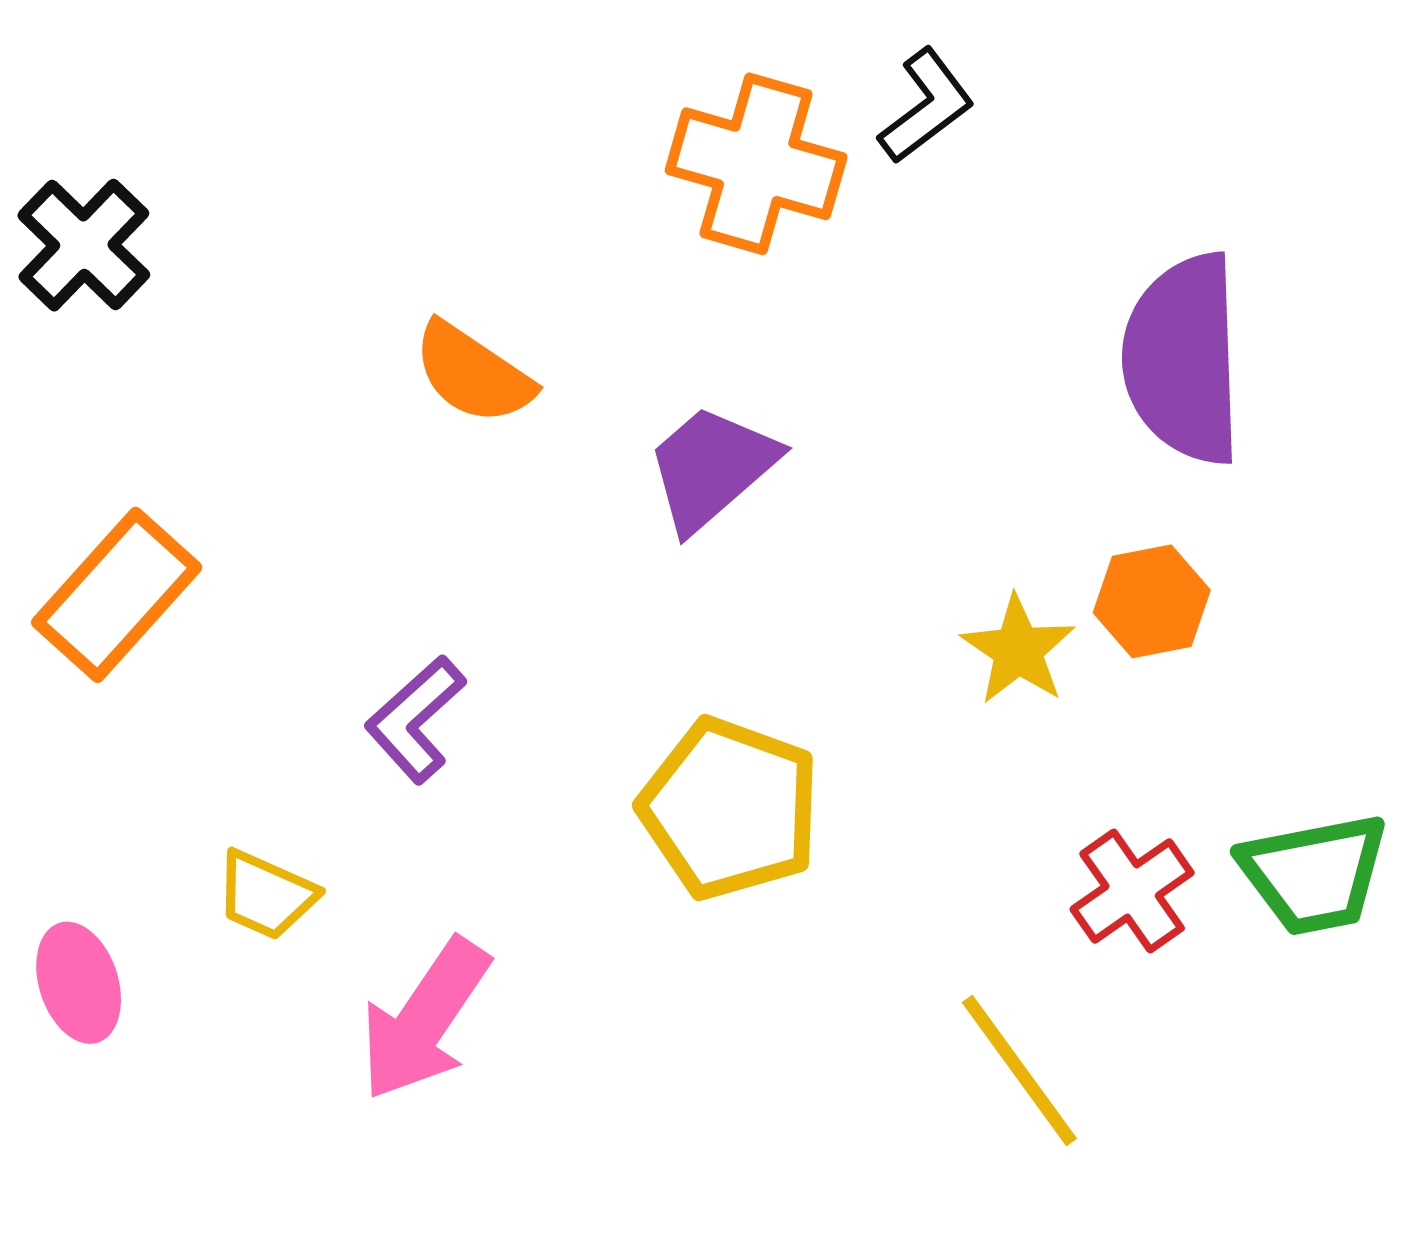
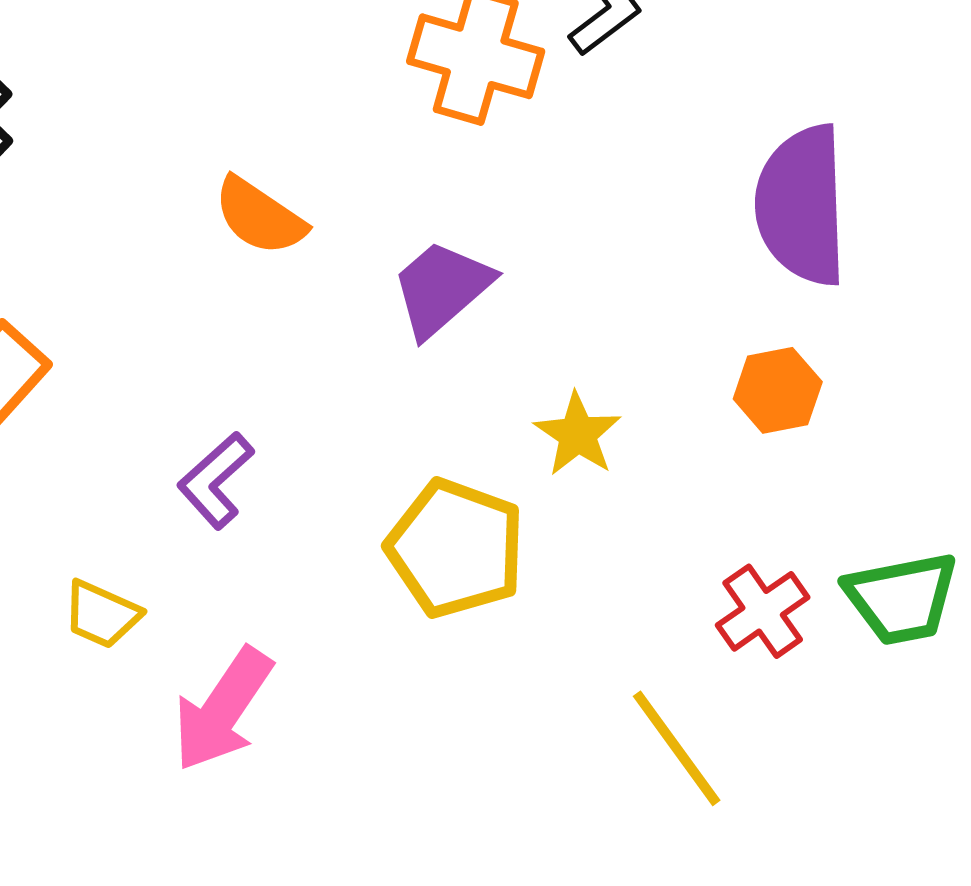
yellow star: (1018, 650) -> (578, 434), moved

